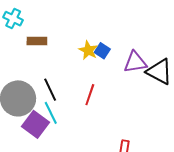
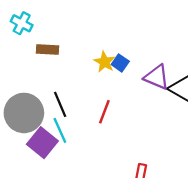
purple triangle: (135, 62) -> (157, 77), turned 30

